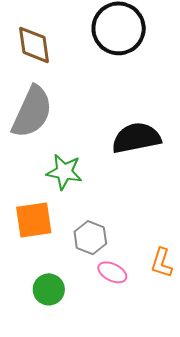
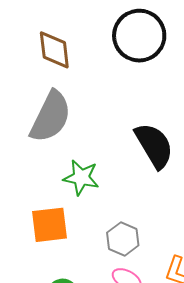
black semicircle: (136, 138) -> (154, 146), turned 69
gray hexagon: (90, 238) -> (123, 239), moved

